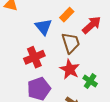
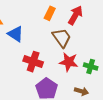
blue triangle: (44, 27) -> (16, 34), moved
red cross: (34, 57) -> (33, 62), turned -30

